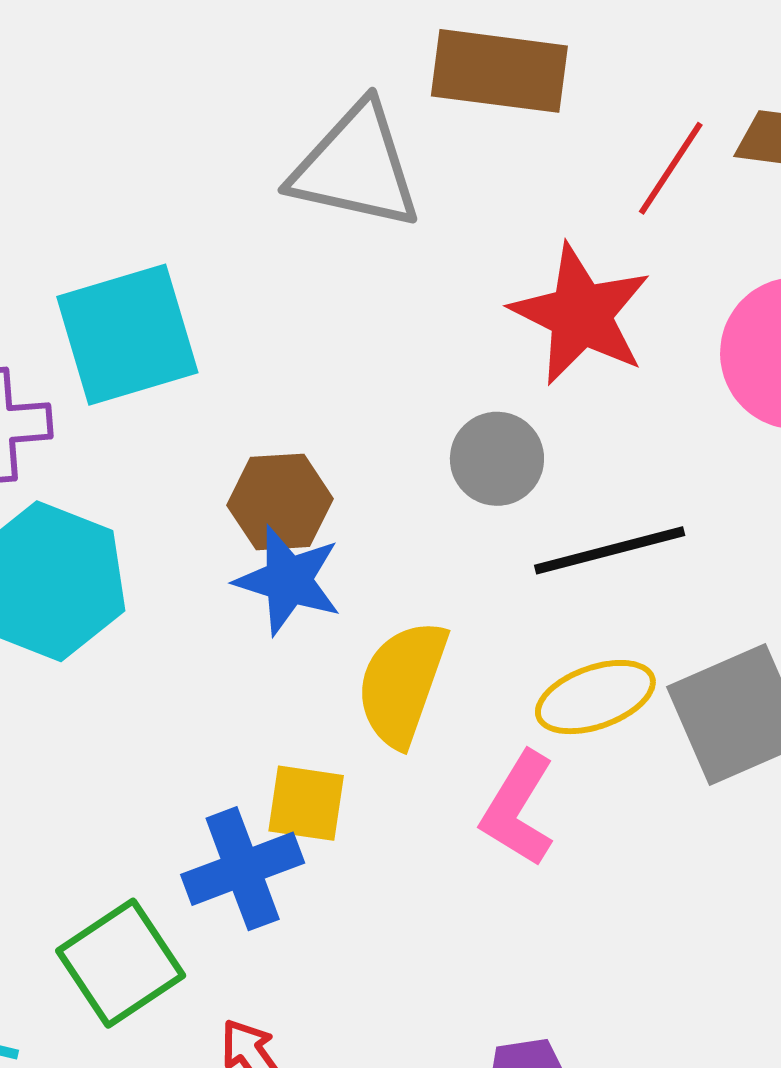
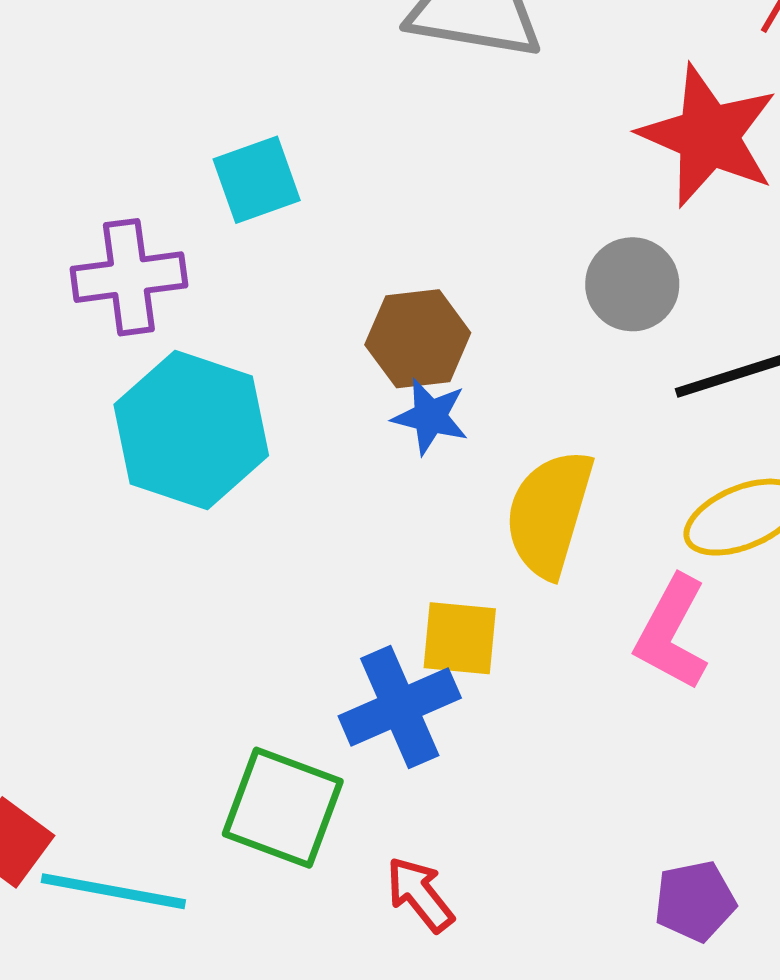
cyan square: (127, 335) -> (257, 180), size x0.6
blue star: (288, 580) -> (430, 417), size x0.7
green square: (121, 963) -> (283, 808), turned -33

